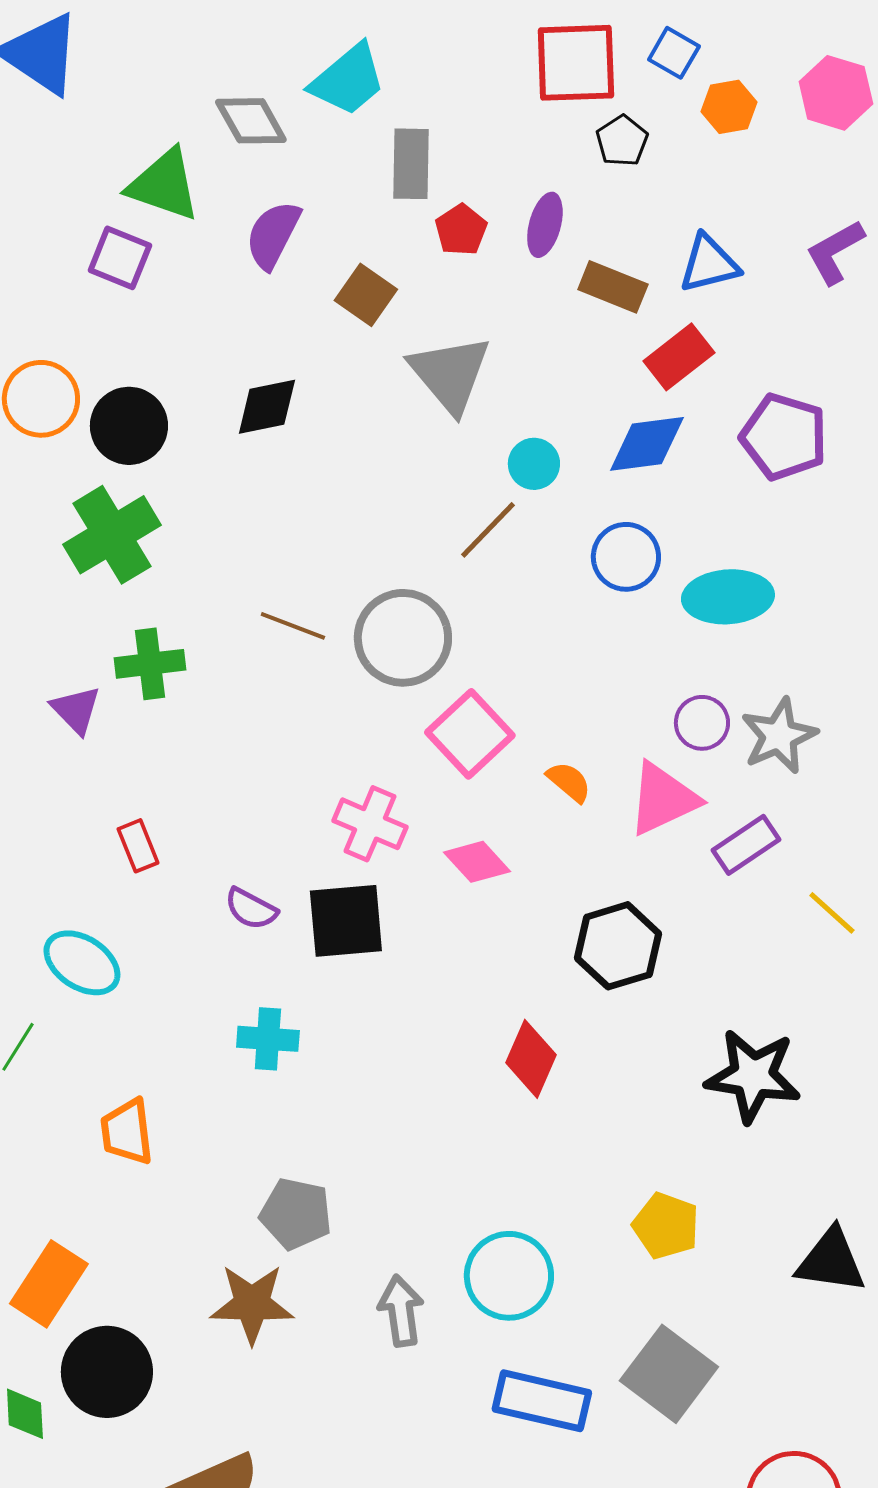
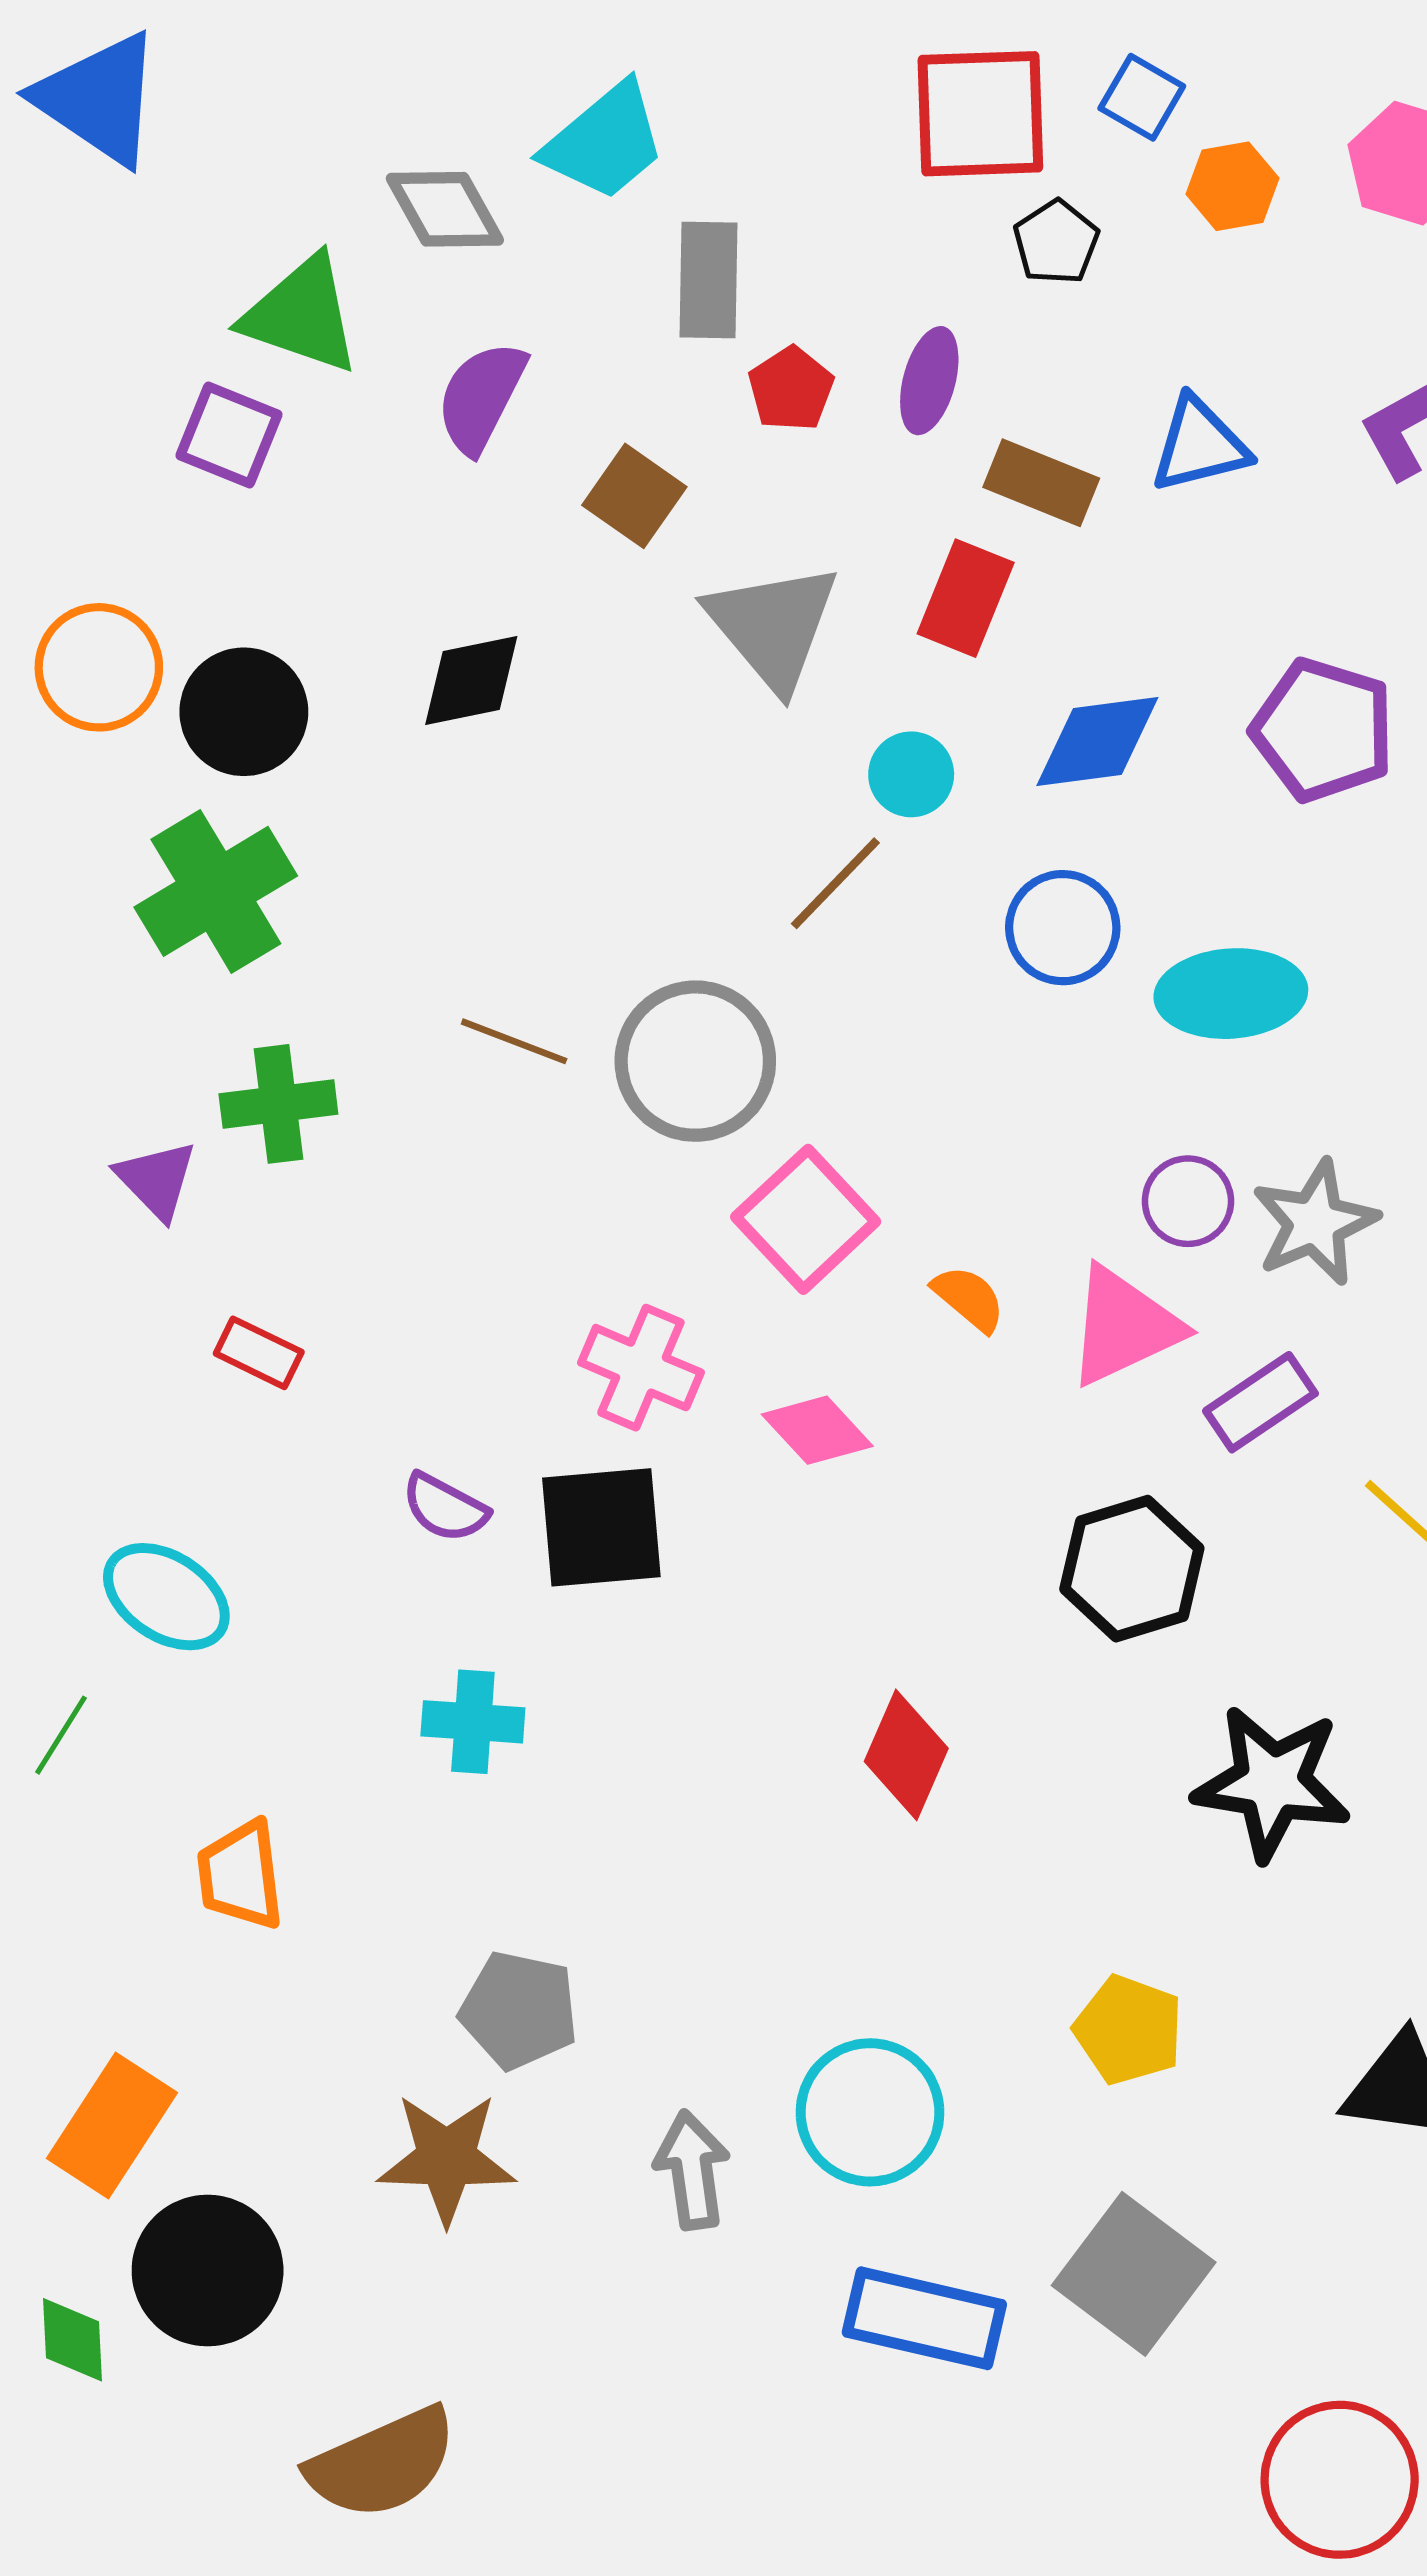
red rectangle: (679, 357) -> (966, 598), moved, turned -30
red rectangle: (138, 846) -> (259, 1353), moved, turned -42
black hexagon: (618, 946) -> (1132, 1569), moved

